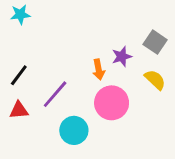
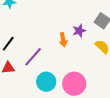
pink circle: (112, 103) -> (74, 84), moved

